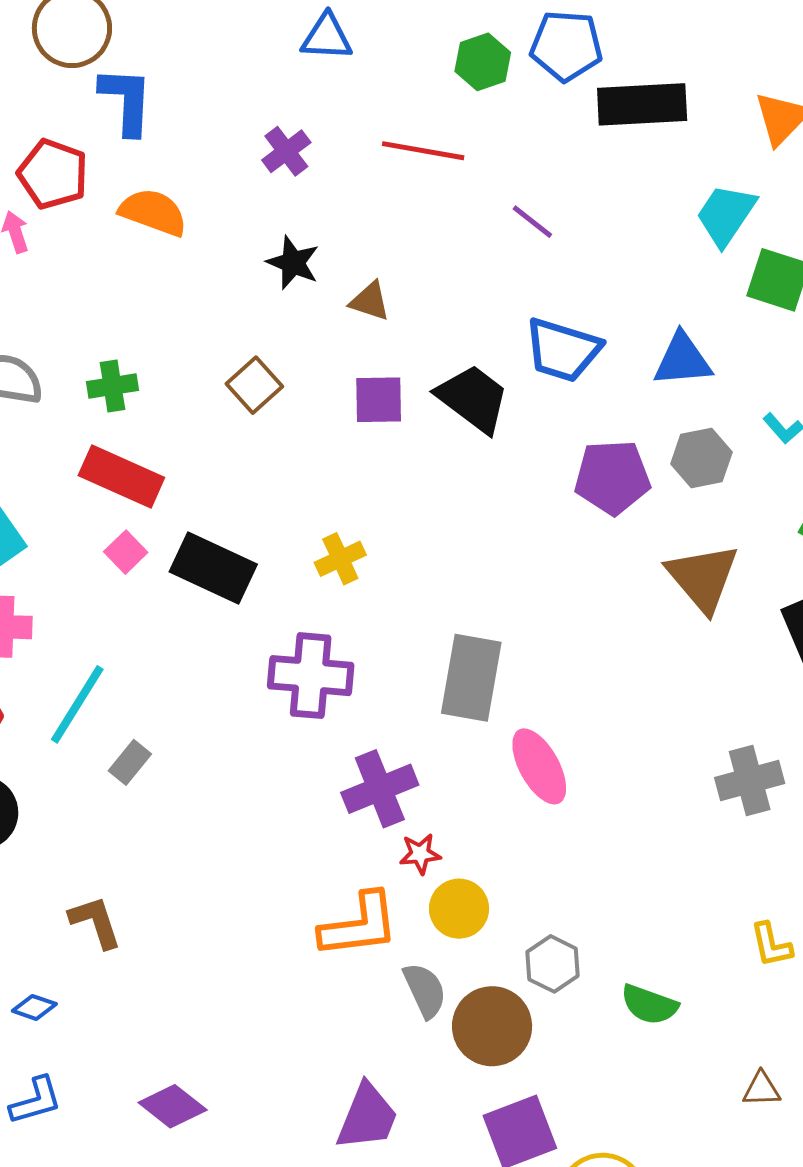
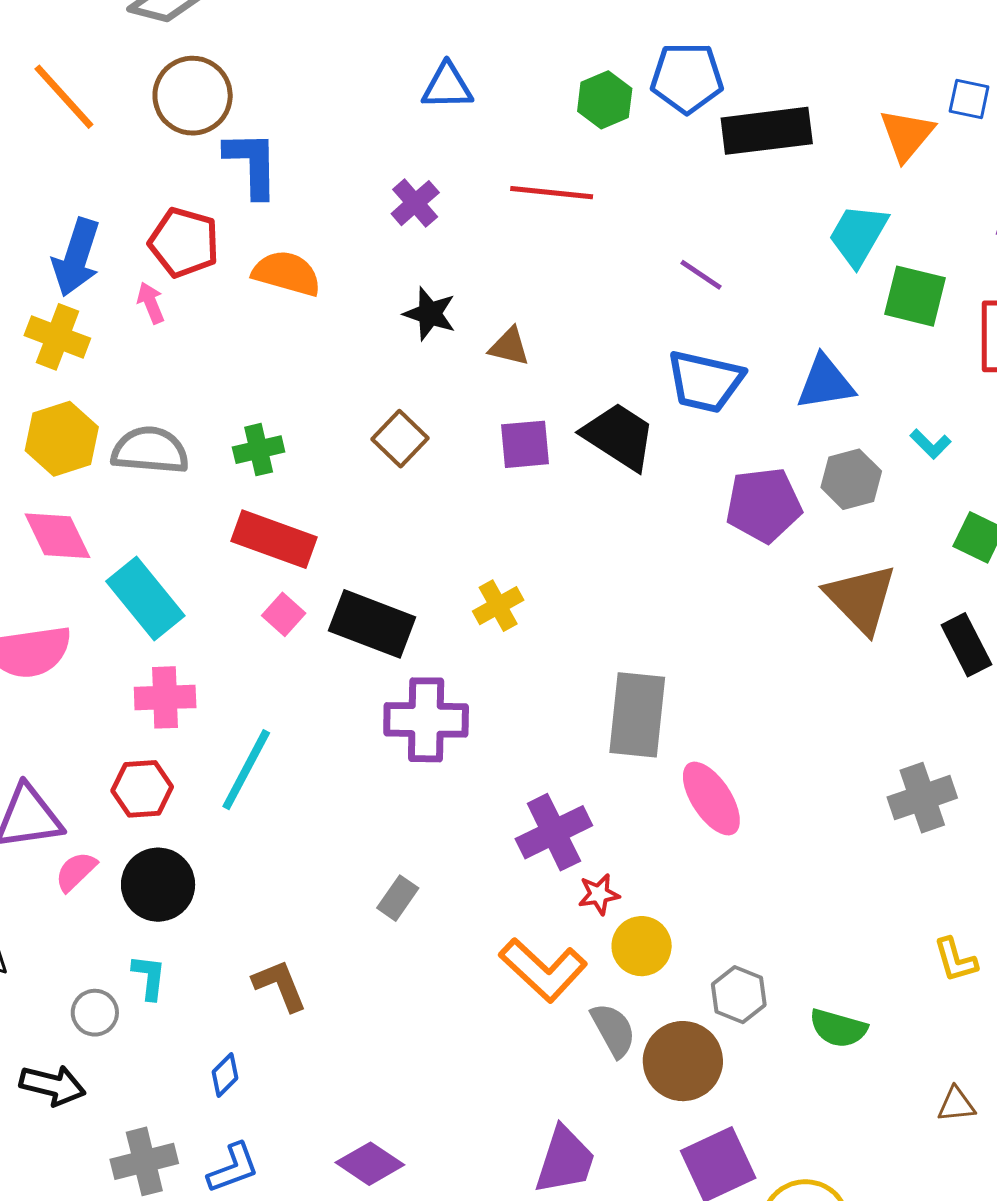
purple line: (532, 222) -> (701, 275), moved
purple cross: (311, 676) -> (426, 720), moved
gray rectangle: (130, 762) -> (398, 898), moved
orange L-shape: (359, 925) -> (543, 970), turned 54
blue diamond: (34, 1007) -> (225, 1075), turned -60

